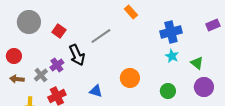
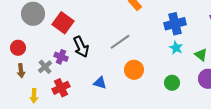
red square: (59, 31) -> (63, 23), size x1.5
gray line: (101, 36) -> (120, 42), moved
purple cross: (57, 65) -> (61, 57), turned -32
brown arrow: (17, 79) -> (21, 71), turned -104

